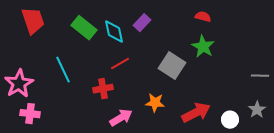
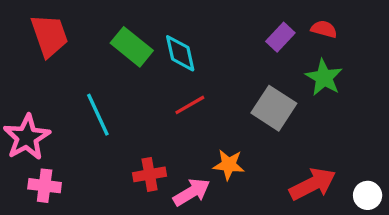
purple rectangle: (142, 23) -> (280, 37), moved
red cross: (103, 89) -> (150, 174), moved
orange star: (155, 103) -> (229, 165), moved

